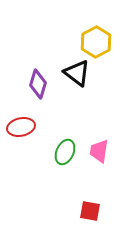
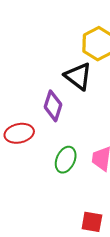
purple diamond: (38, 84) -> (53, 106), moved

